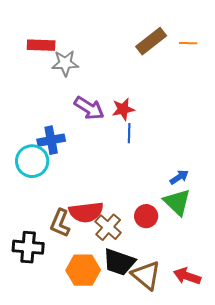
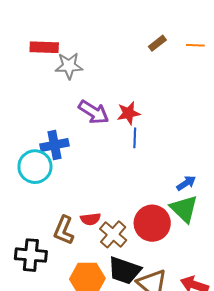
brown rectangle: (151, 41) -> (157, 43), size x0.6
red semicircle: (86, 212) -> (90, 219), size x0.6
red circle: (146, 216) -> (152, 223), size x1.5

